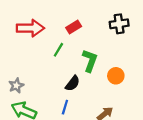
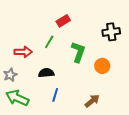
black cross: (119, 24) -> (111, 32), moved
red arrow: (30, 28) -> (23, 52), moved, size x0.7
black semicircle: (73, 83) -> (46, 73), moved, turned -133

